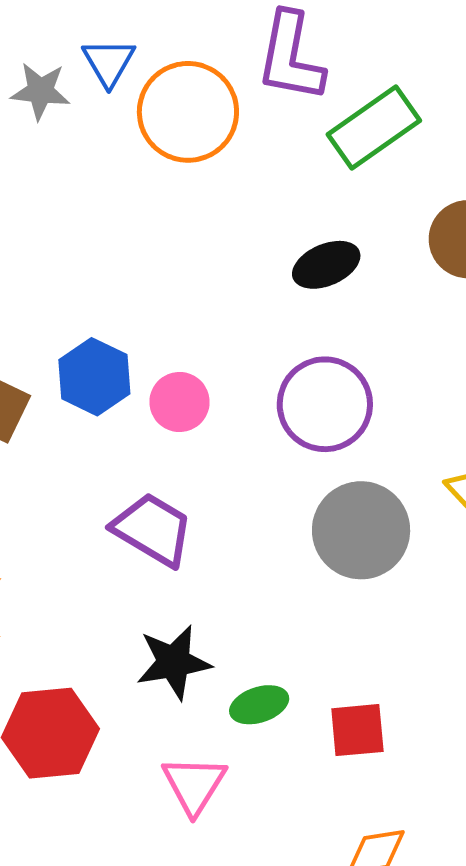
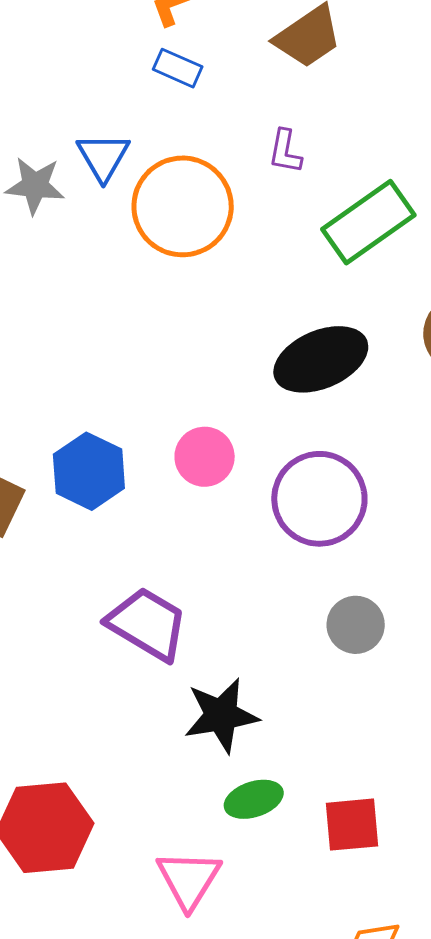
purple L-shape: (291, 57) -> (285, 151), size x0.5
black ellipse: (326, 265) -> (321, 359), size x1.4
pink circle: (180, 402) -> (205, 457), moved
gray circle: (361, 530) -> (356, 625), size x0.6
black star: (174, 662) -> (221, 715), moved

